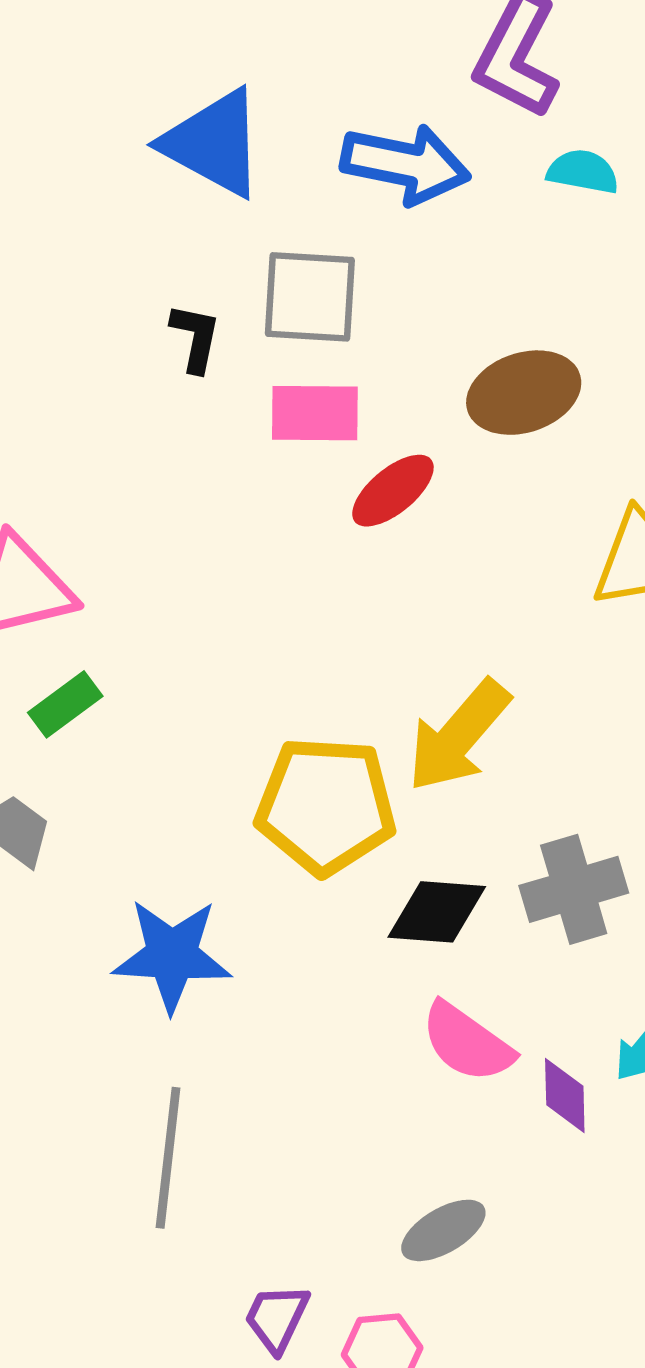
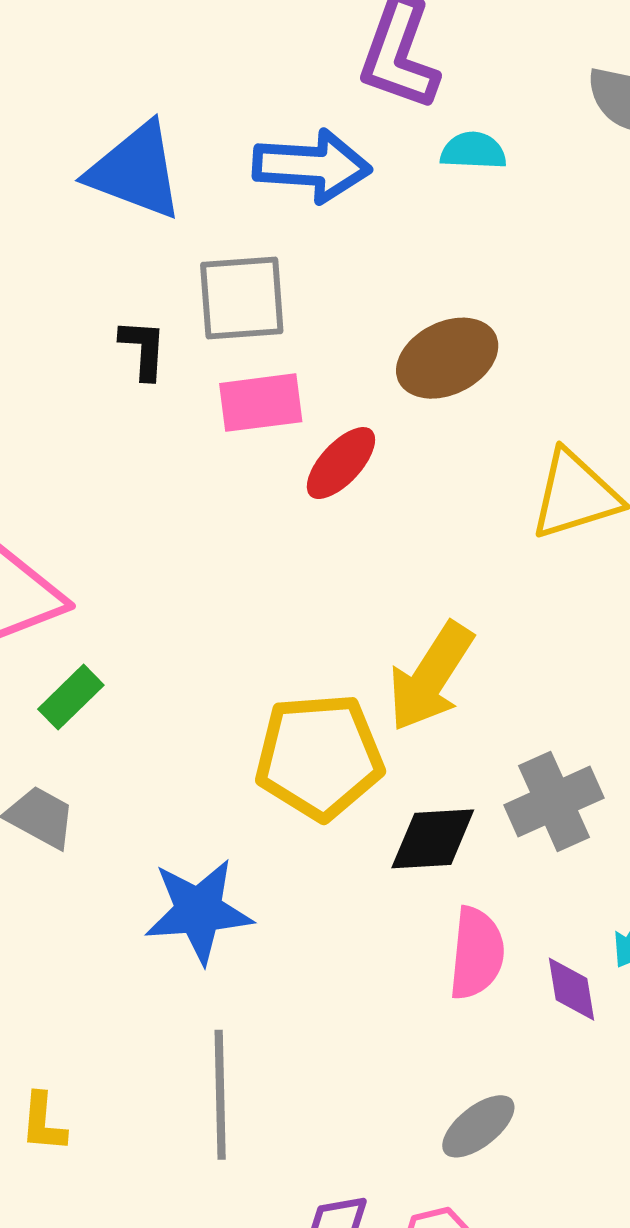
pink semicircle: (467, 1042) -> (476, 953), turned -112

